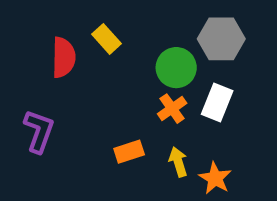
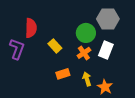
yellow rectangle: (107, 39) -> (55, 46), moved
purple L-shape: (39, 131) -> (17, 49), moved

